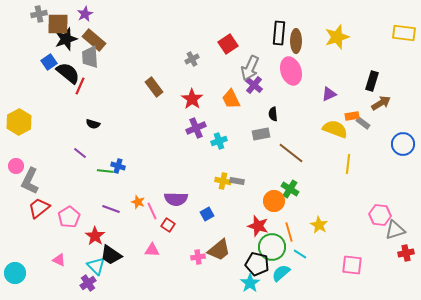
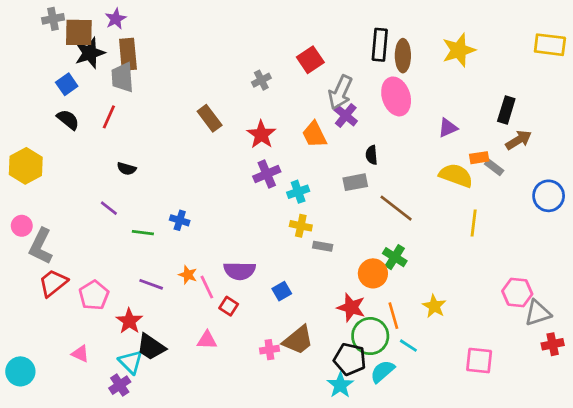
brown rectangle: (94, 40) -> (128, 54), turned 45
black semicircle: (68, 73) -> (68, 120), moved, size x0.7
blue cross: (118, 166) -> (180, 220), moved
yellow cross: (223, 181) -> (301, 226), moved

